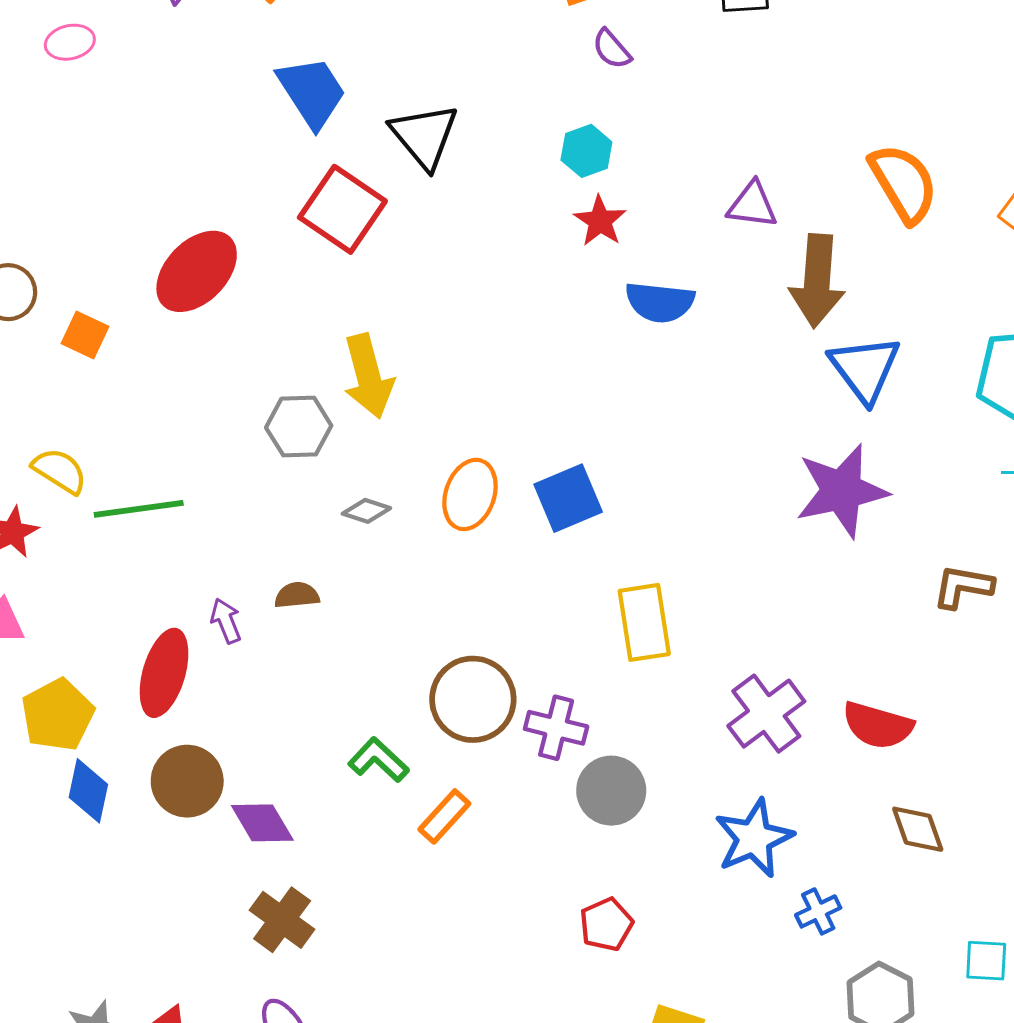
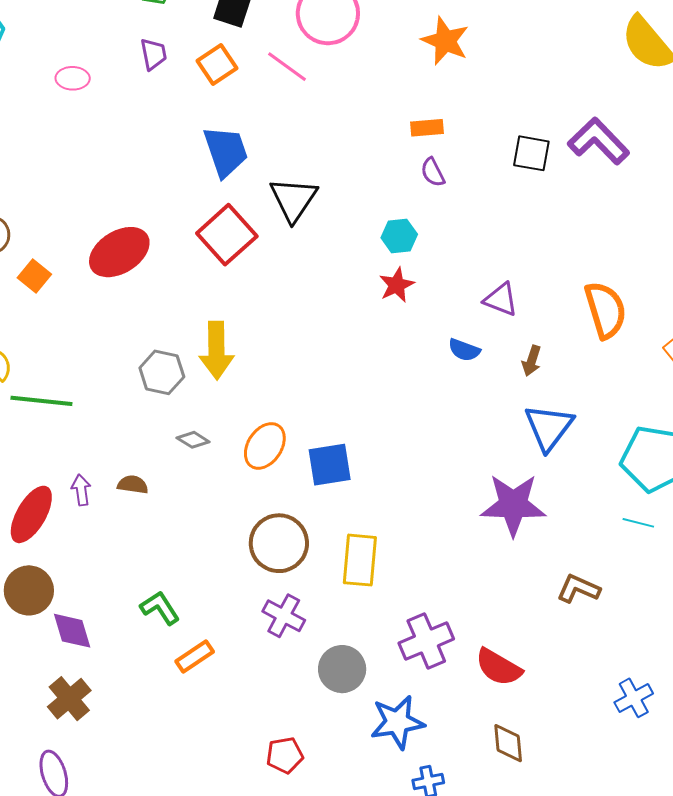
brown arrow: (817, 281) -> (532, 361), size x0.5
blue semicircle: (660, 302) -> (464, 350), moved, size x0.7
brown circle: (473, 699) -> (279, 543), moved
gray circle: (611, 791) -> (342, 669), moved

